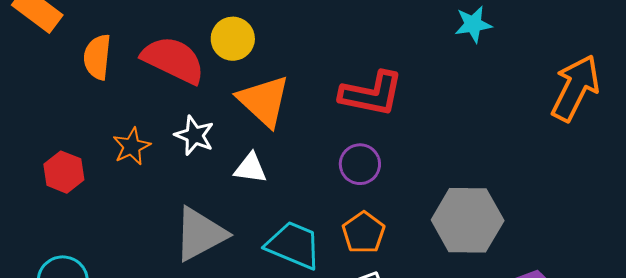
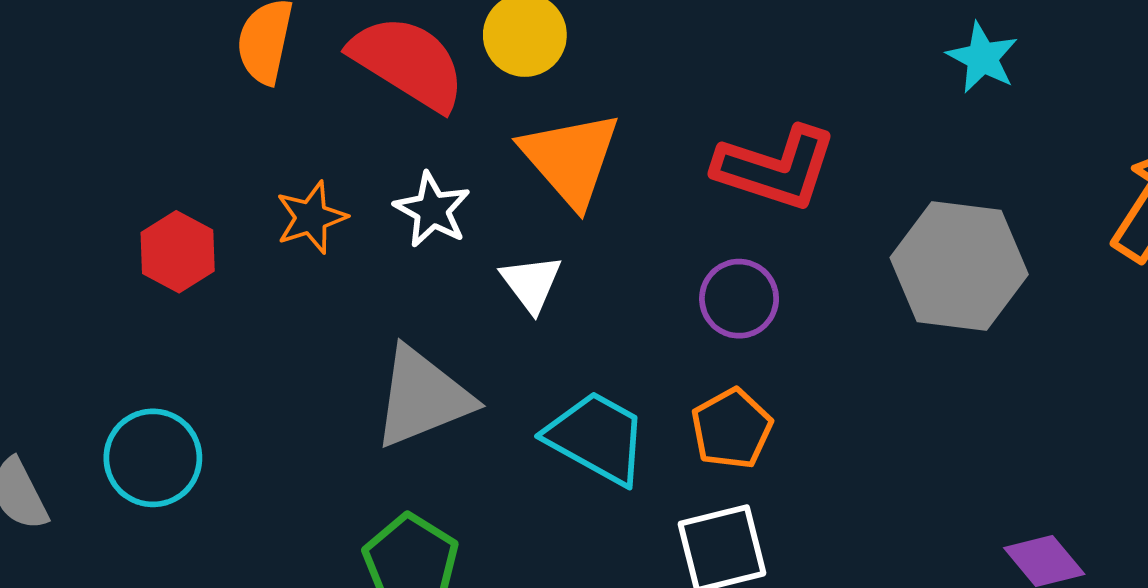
cyan star: (473, 24) -> (982, 58), turned 30
white triangle: (250, 168) -> (531, 283), turned 39
gray hexagon: (468, 220) -> (959, 266), moved

